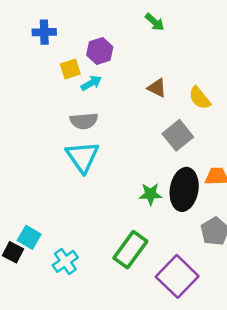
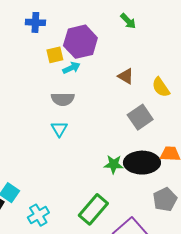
purple hexagon: (100, 51) -> (80, 42), size x1.5
cyan triangle: (83, 157) -> (59, 129), size x0.6
black ellipse: (184, 189) -> (142, 163), turned 76

